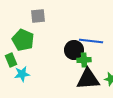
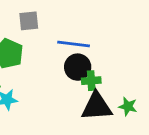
blue line: (91, 41) -> (74, 44), moved

